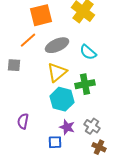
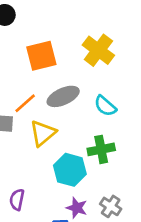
orange line: (28, 40) -> (25, 103), moved
yellow triangle: (57, 72) -> (43, 133), moved

